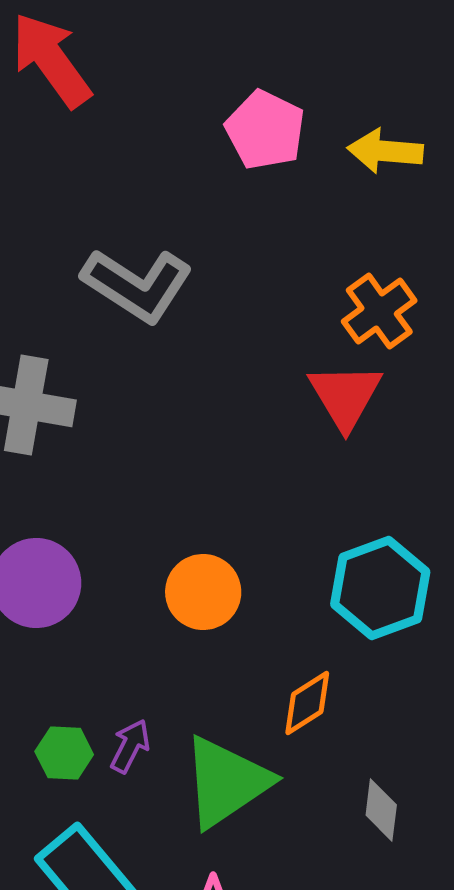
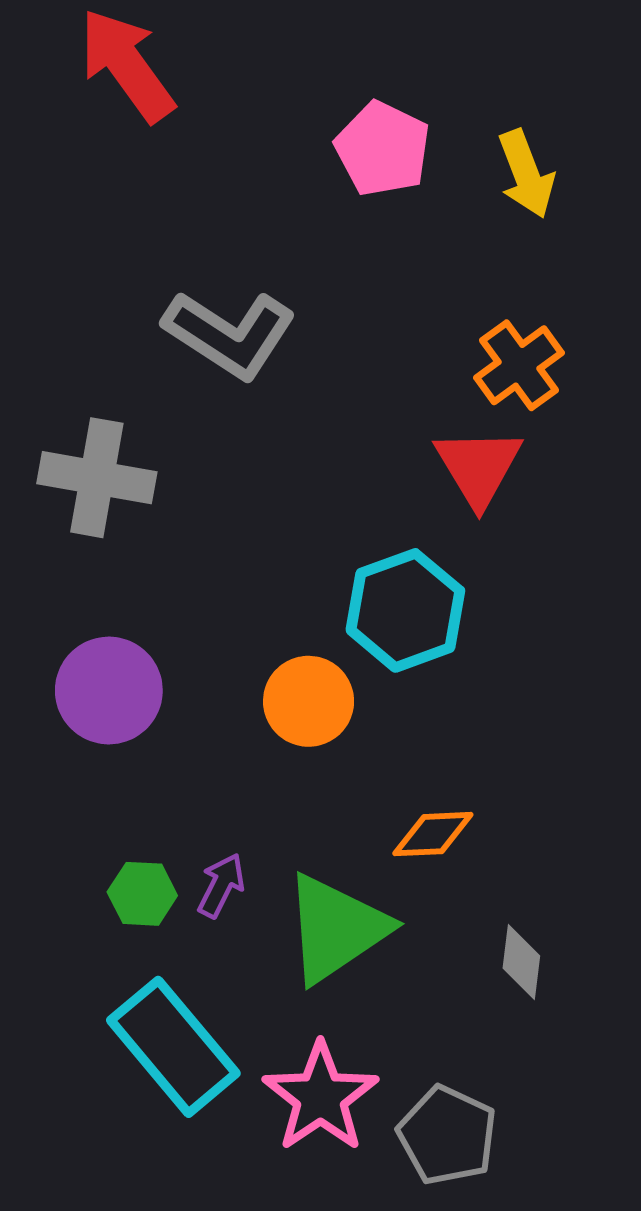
yellow arrow: (385, 151) -> (526, 174), turned -116
cyan hexagon: (380, 588) -> (405, 610), moved
orange diamond: (307, 703) -> (433, 834), turned 30

